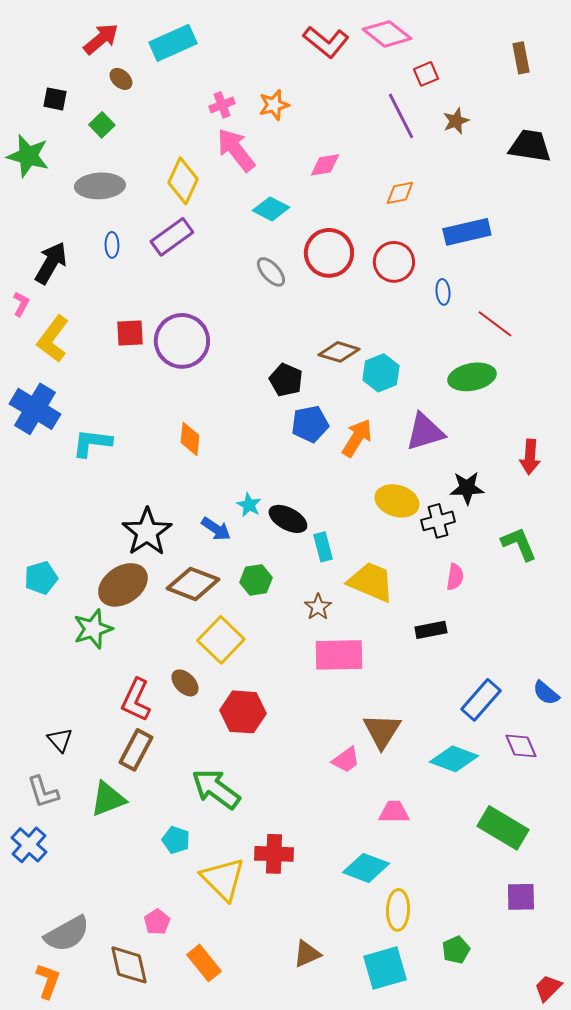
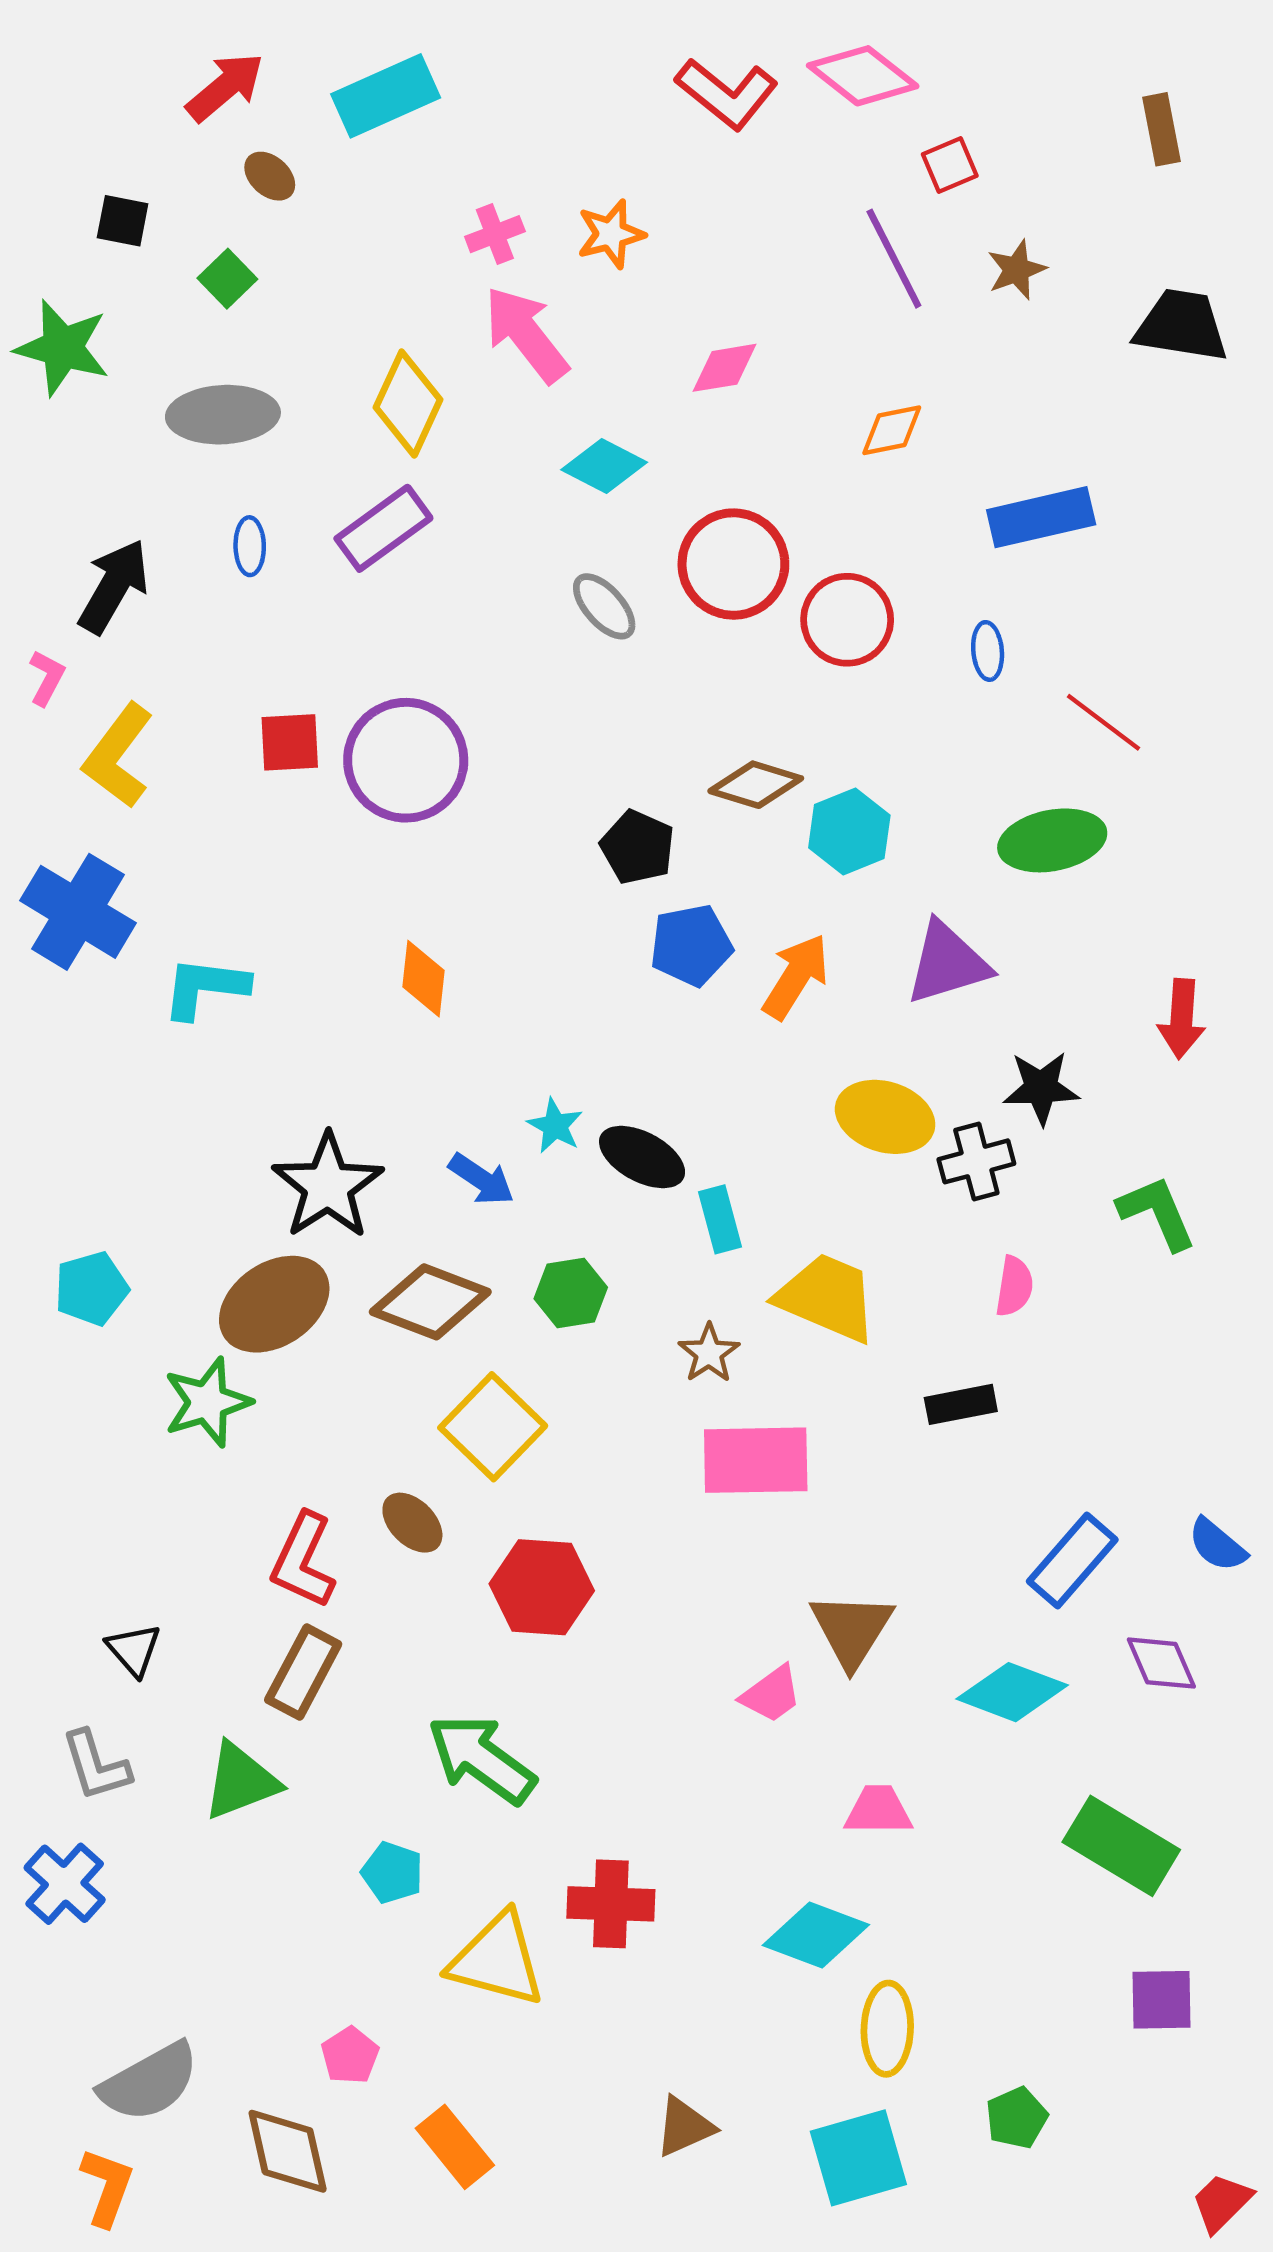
red circle: (394, 262) -> (847, 620), moved
yellow triangle: (223, 879) -> (497, 1960), turned -30

